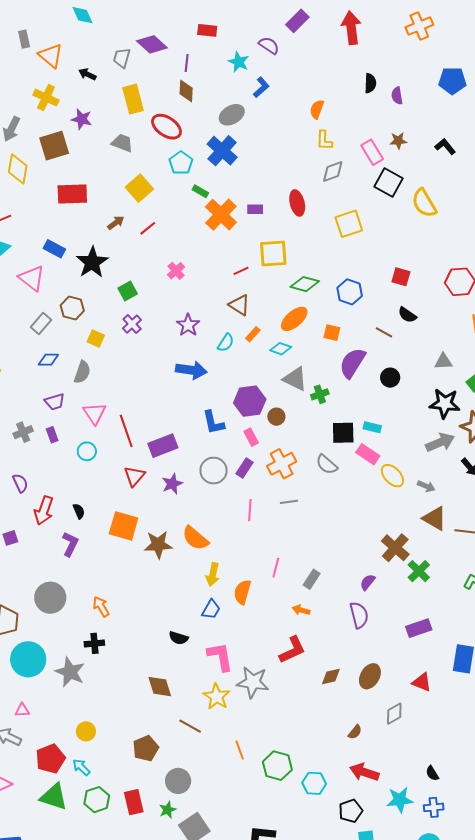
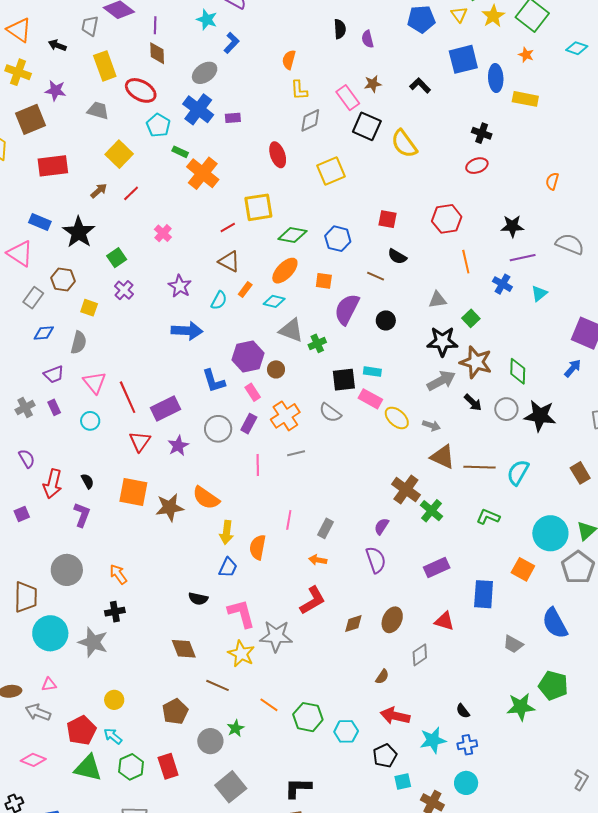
purple rectangle: (255, 209) -> (233, 118), moved
orange line: (240, 750) -> (269, 705), turned -30
green star: (168, 810) -> (236, 728), moved

